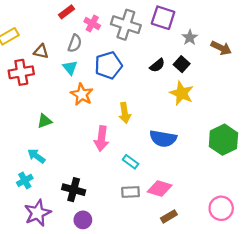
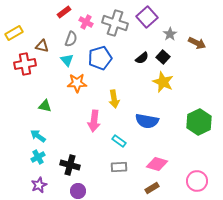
purple square: (163, 18) -> (147, 17), turned 30
orange star: (82, 94) -> (77, 83), turned -30
green triangle: (45, 121) -> (45, 106), turned 32
cyan cross: (25, 180) -> (38, 157), moved
pink diamond: (160, 189) -> (157, 164), moved
purple star: (38, 213) -> (39, 185), size x0.7

